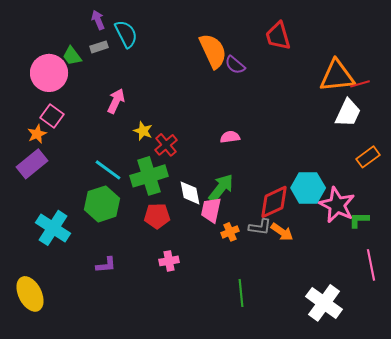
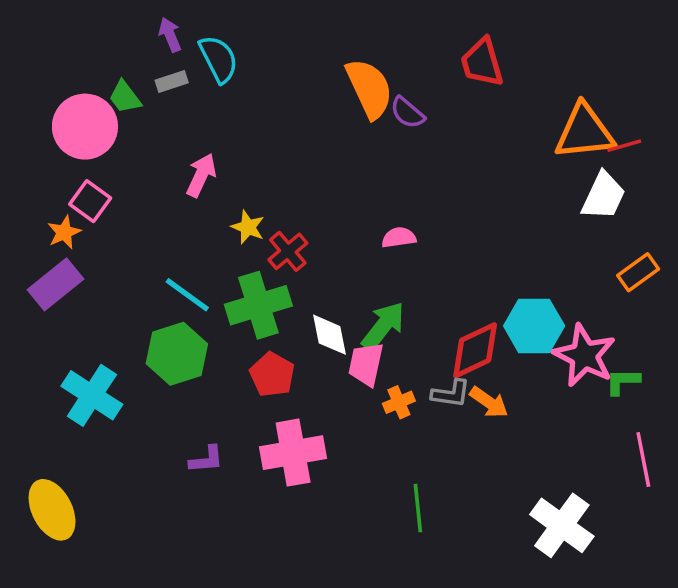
red pentagon: (157, 216) -> (272, 375), turned 30
pink cross: (169, 261) -> (293, 453), size x1.8
purple L-shape: (106, 265) -> (206, 460), moved

